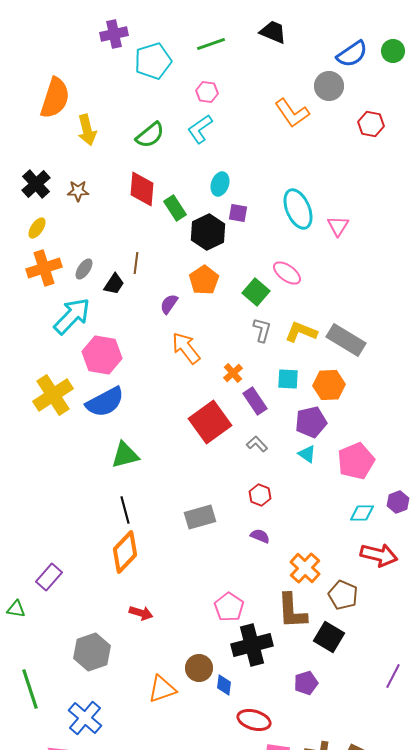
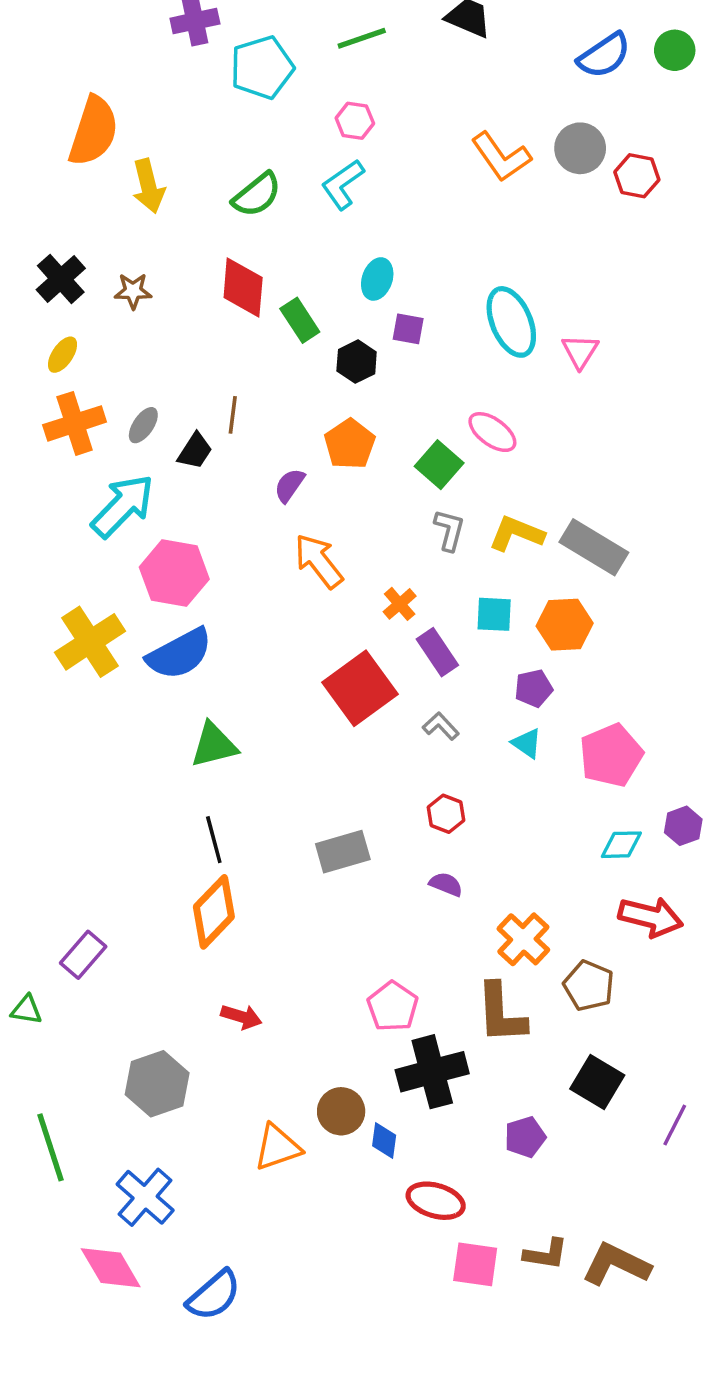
gray circle: (329, 86) -> (580, 148), moved
black hexagon: (208, 232) -> (357, 362), size x0.7
purple pentagon: (311, 422) -> (534, 688), size x0.7
black square: (329, 637) -> (597, 1082), moved

